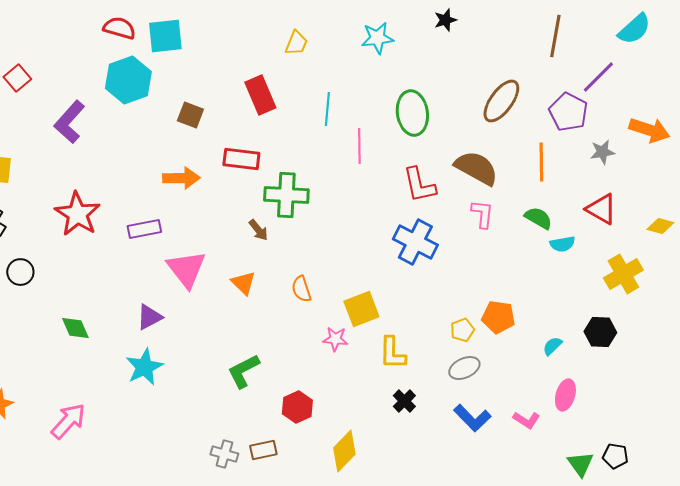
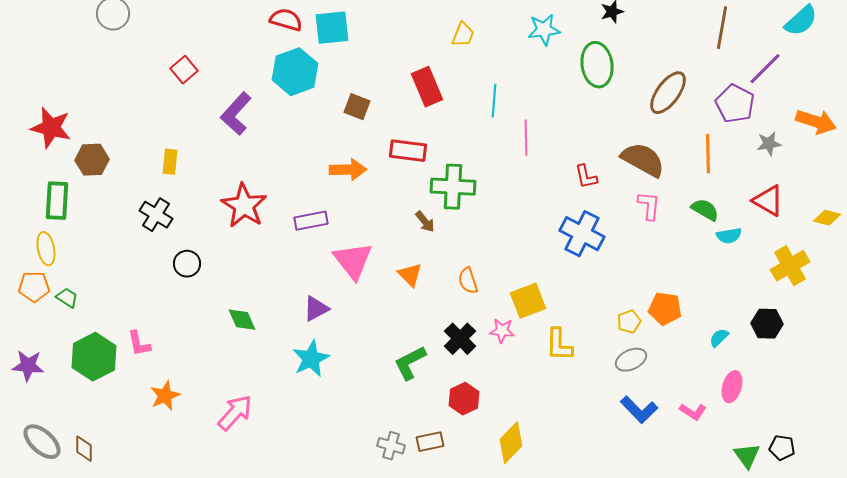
green ellipse: (412, 113) -> (597, 65), moved
red L-shape: (419, 185) -> (586, 177), size x0.7
black cross: (404, 401) -> (460, 339), moved, size x1.4

